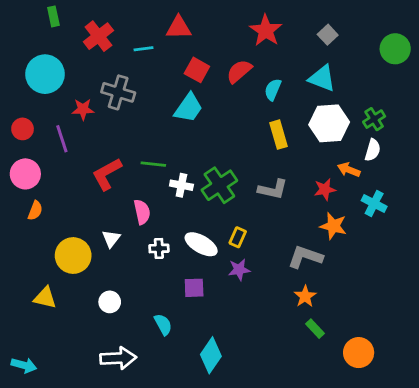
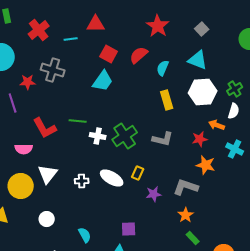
red L-shape: (107, 174) -> (45, 128), turned -90
pink semicircle: (142, 212) -> (24, 149), moved, turned 102
white triangle: (111, 239) -> (48, 174), size x1.5
purple star: (239, 270) -> (154, 194), moved
purple square: (194, 288) -> (129, 229), moved

